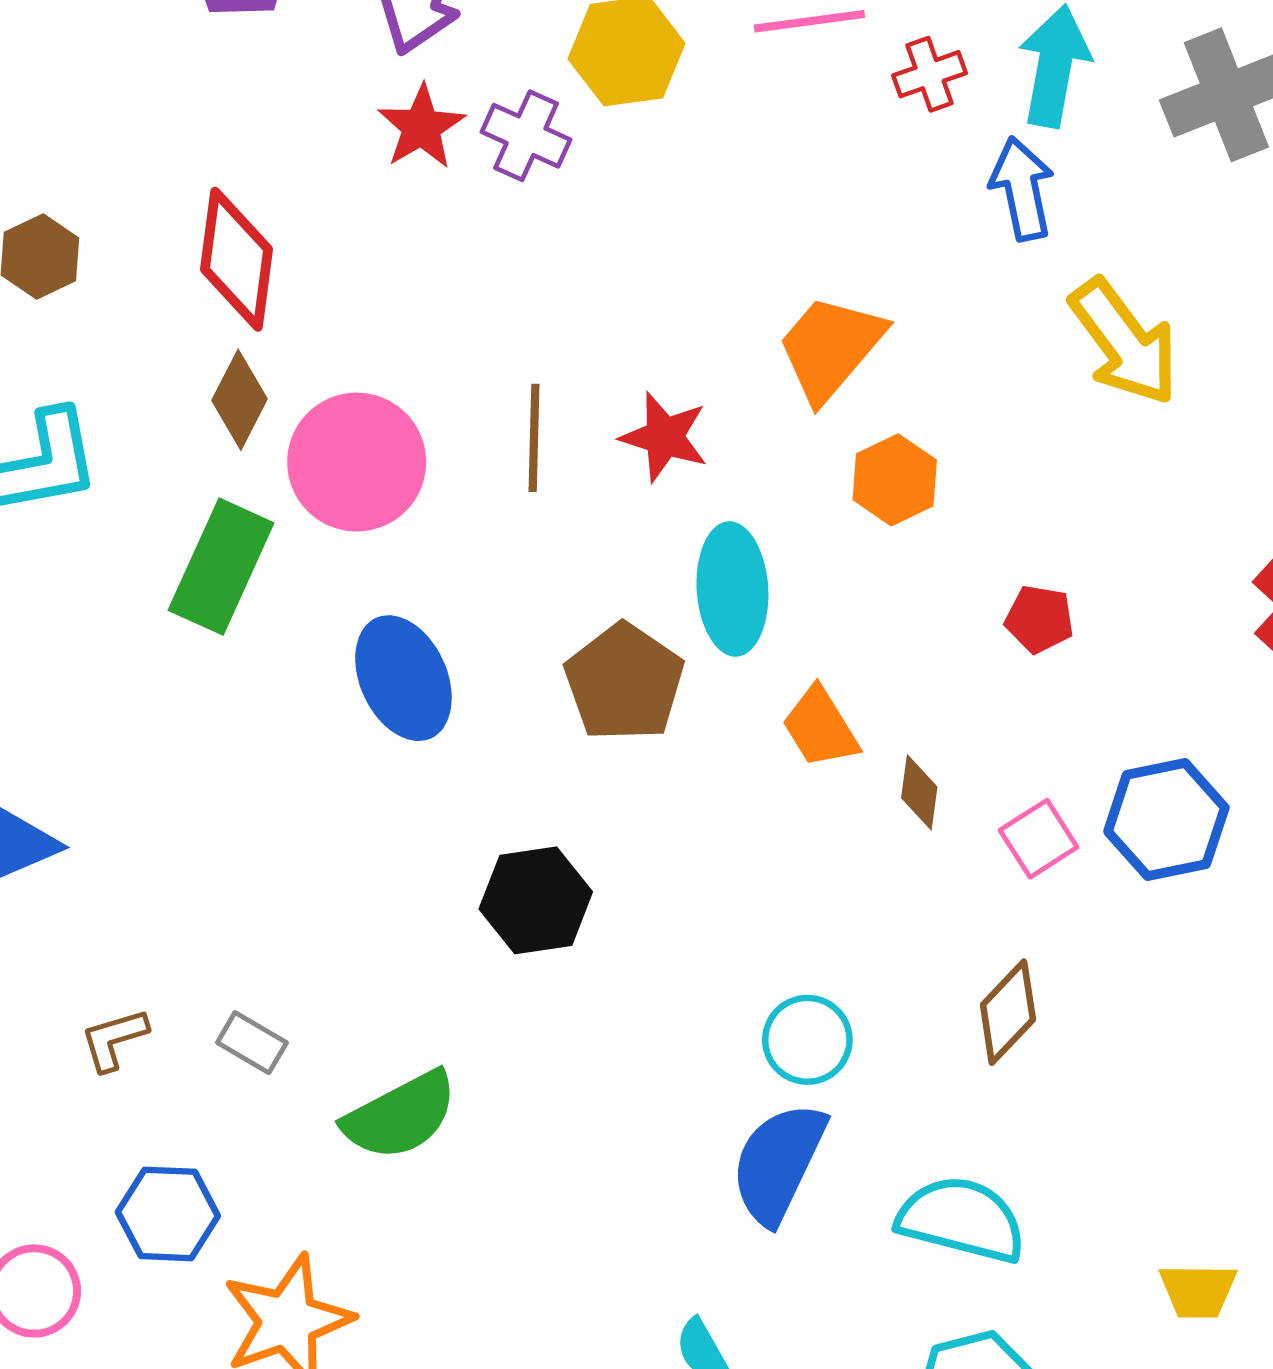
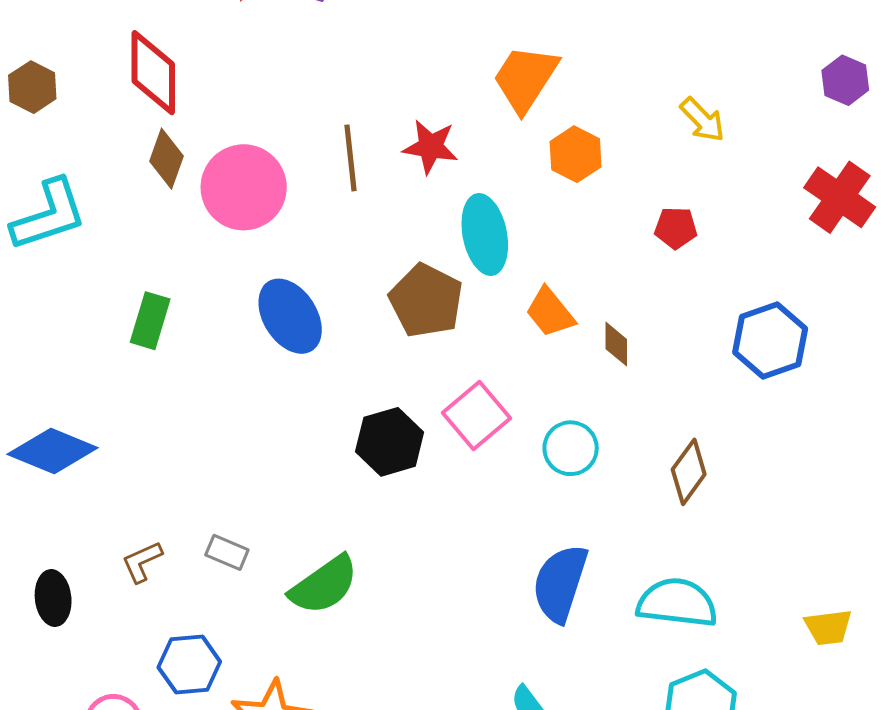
yellow arrow: (1124, 342) -> (702, 120), moved, size x0.6
green rectangle: (221, 567) -> (150, 321), moved, size x0.7
pink square: (1039, 839) -> (476, 416), moved, size x1.4
cyan circle: (807, 1040) -> (571, 448), moved

